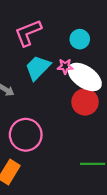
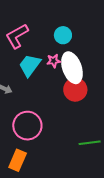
white ellipse: (85, 77) -> (72, 68), turned 44

